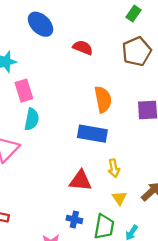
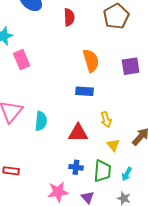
red semicircle: (83, 48) -> (69, 17), turned 72
cyan semicircle: (32, 119) -> (41, 121), moved
blue rectangle: (92, 134) -> (85, 91), size x0.7

